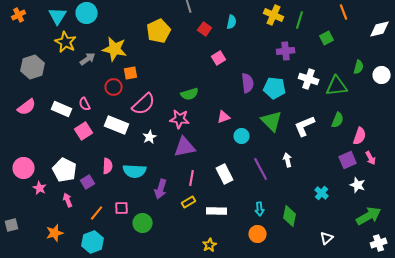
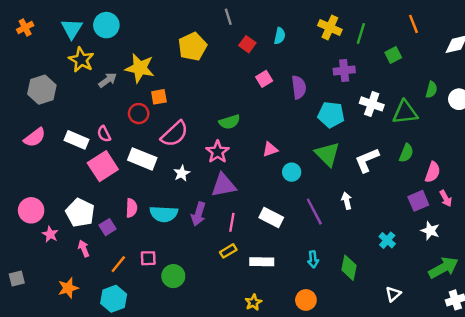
purple semicircle: (248, 83) -> (299, 87), moved
pink star: (180, 119) -> (218, 152), turned 30
pink square: (84, 131) -> (103, 166), size x1.4
white rectangle: (225, 174) -> (271, 218), turned -36
purple arrow: (161, 189) -> (198, 214), moved
orange circle: (258, 234) -> (306, 300), moved

